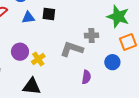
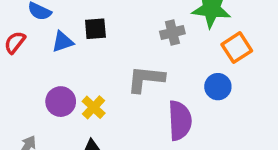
gray cross: (92, 35) -> (172, 33), moved
purple semicircle: (86, 77) -> (180, 120), size x1.6

